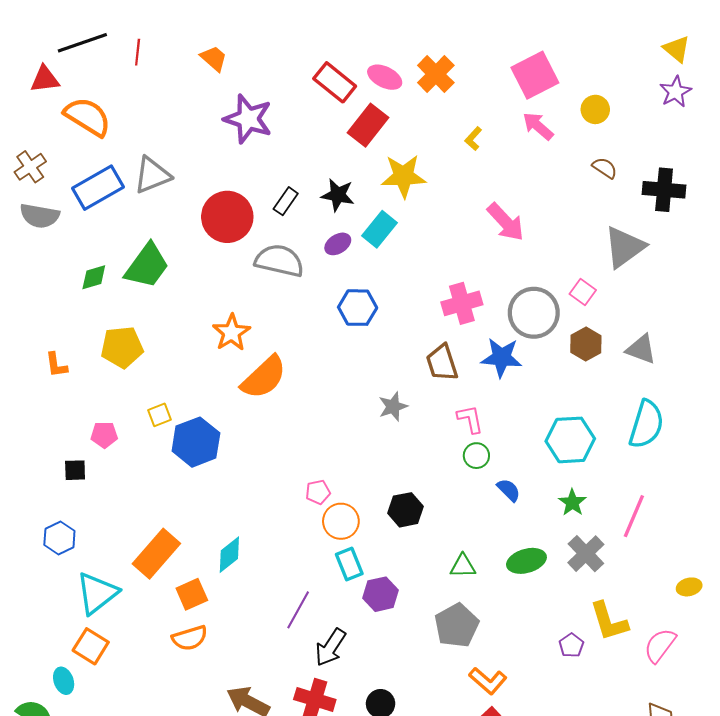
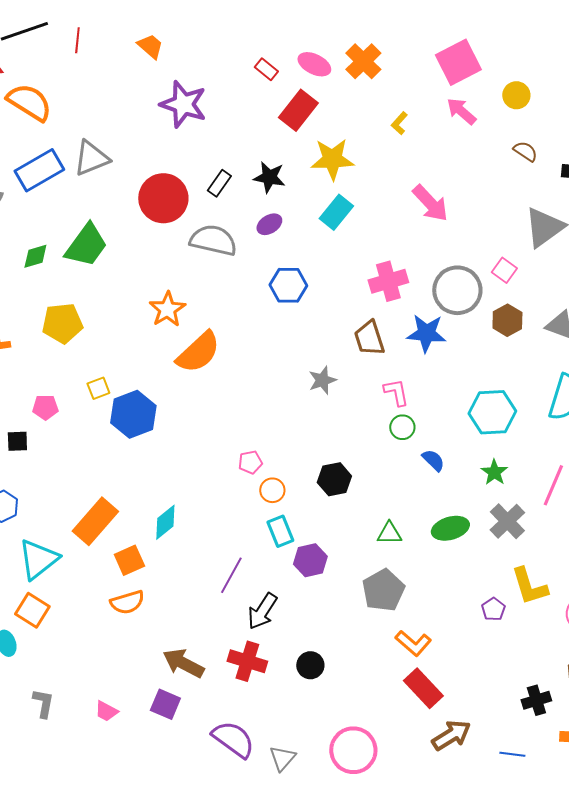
red rectangle: (335, 82) -> (266, 69), size x0.6
cyan rectangle: (379, 229) -> (336, 212), moved
orange circle: (341, 521) -> (272, 490), size x0.7

